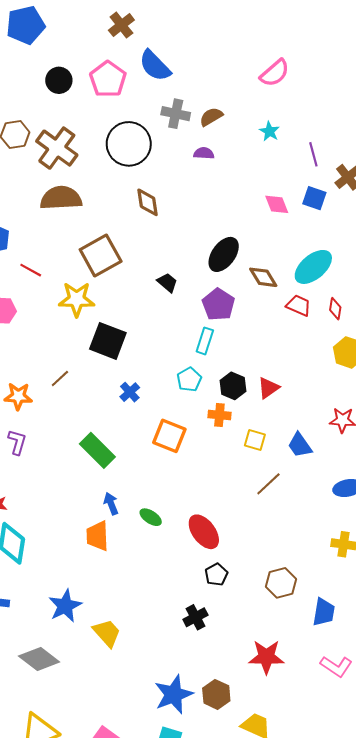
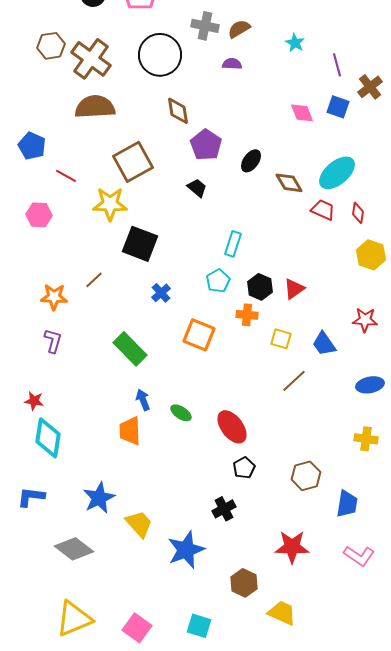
black ellipse: (224, 254) -> (251, 161), size x0.7
purple pentagon: (218, 304) -> (206, 145), moved
blue star: (174, 694) -> (186, 550), moved

